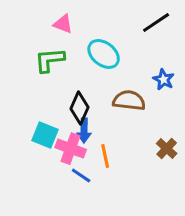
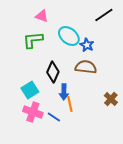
blue star: (164, 79) -> (87, 45), moved
blue arrow: (84, 131) -> (64, 92), moved
cyan square: (45, 135) -> (30, 90), turned 36
pink cross: (71, 149) -> (33, 112), moved

